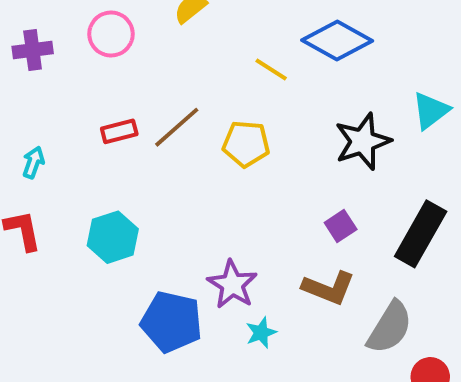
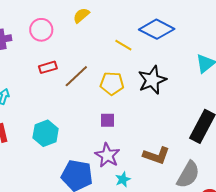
red rectangle: (119, 131) -> (48, 67), moved
black star: (363, 141) -> (152, 80), moved
purple square: (341, 226) -> (108, 120), moved, turned 35

